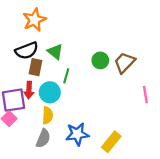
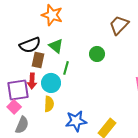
orange star: (34, 20) -> (52, 15), moved, turned -30
brown trapezoid: (124, 63) -> (119, 25), moved
gray semicircle: (43, 138) -> (22, 125), moved

